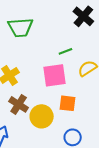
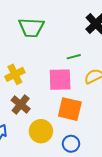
orange square: (68, 103) -> (70, 109), size x1.4
yellow circle: (42, 116) -> (41, 131), moved

